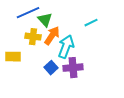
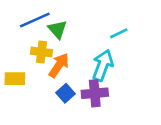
orange arrow: (52, 36) -> (59, 65), moved
cyan arrow: (66, 47) -> (103, 65), moved

